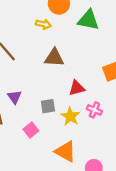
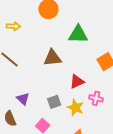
green triangle: (88, 20) -> (78, 34), moved
yellow arrow: (43, 24) -> (13, 26), moved

